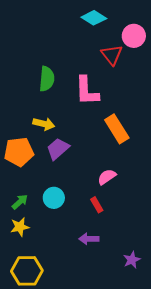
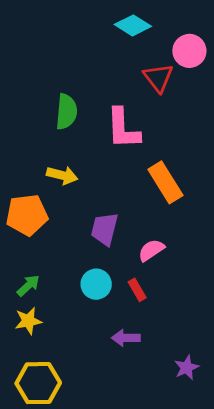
purple trapezoid: (58, 149) -> (105, 229), moved, turned -35
cyan circle: (54, 198) -> (96, 284), moved

